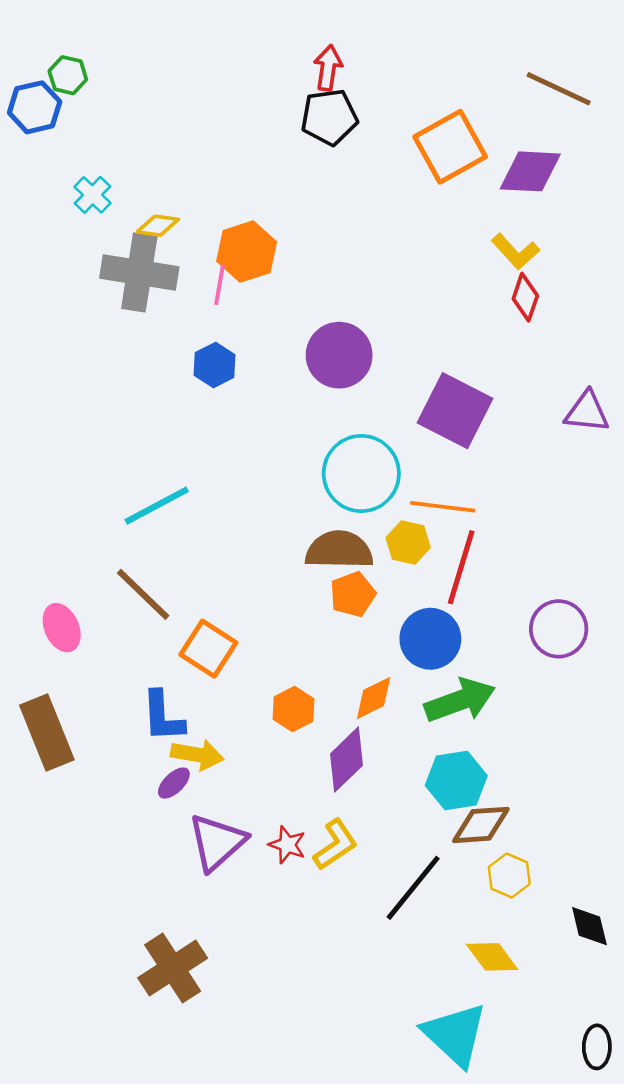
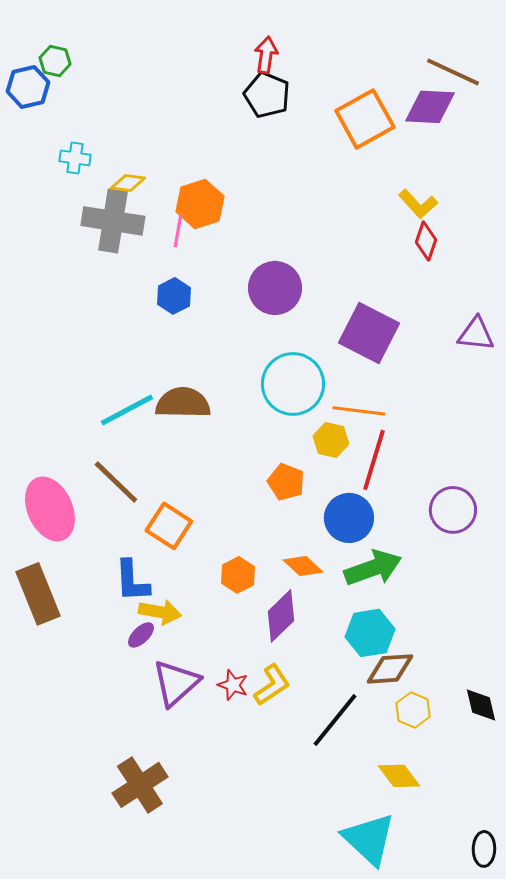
black pentagon: (329, 117) -> (267, 95), turned 30
purple diamond: (530, 171) -> (430, 107), moved
cyan cross: (92, 195) -> (75, 158), turned -36
brown semicircle: (339, 550) -> (183, 403), moved
orange pentagon: (353, 594) -> (286, 482), turned -30
pink ellipse: (62, 628) -> (50, 509), size x1.6
orange diamond: (374, 698) -> (303, 566), turned 69
black diamond: (589, 926) -> (481, 705), moved

